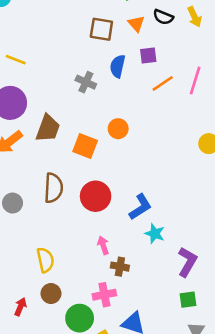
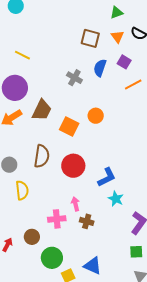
purple square: (148, 56) -> (124, 62), turned 32
yellow semicircle: (45, 260) -> (22, 190), moved
pink cross: (104, 295) -> (57, 219), moved

